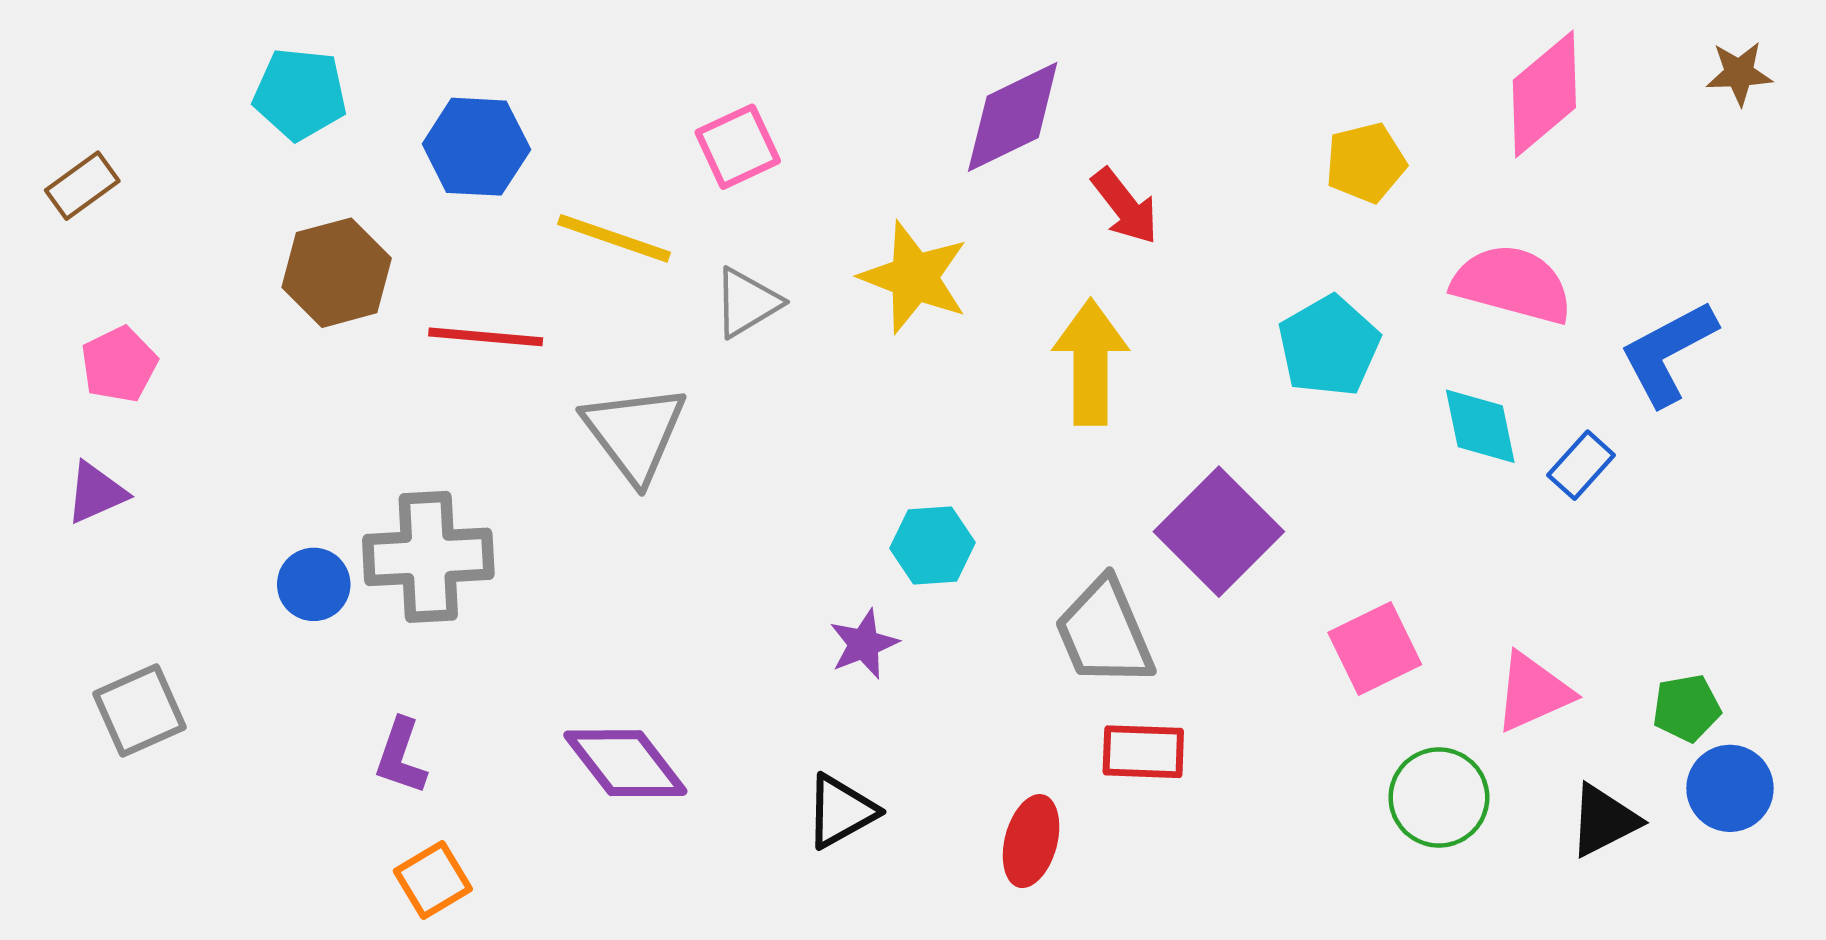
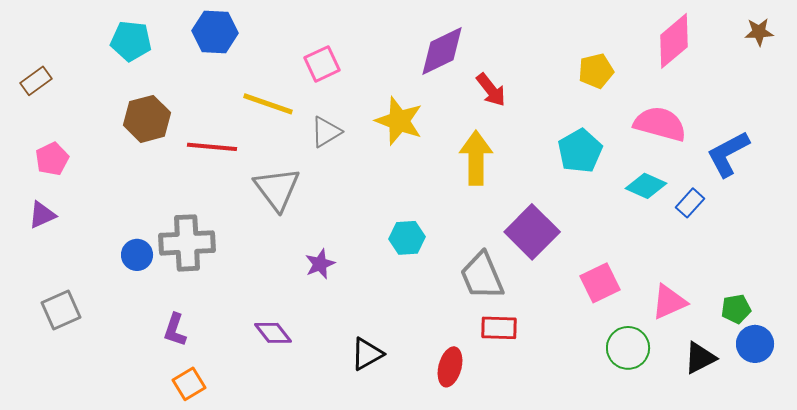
blue hexagon: (476, 147) -> (215, 32), moved
cyan diamond: (1480, 426) -> (646, 186), turned -54
purple star: (864, 644) -> (320, 264), moved
purple diamond: (625, 763) -> (273, 333), size x0.7

